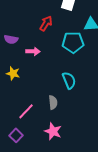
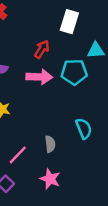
pink arrow: (33, 51) -> (39, 77), moved, size x1.5
cyan semicircle: (69, 80) -> (84, 128), moved

